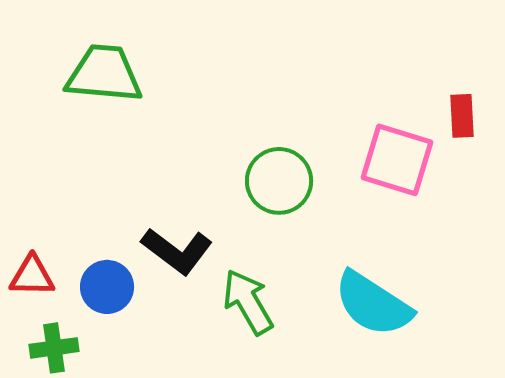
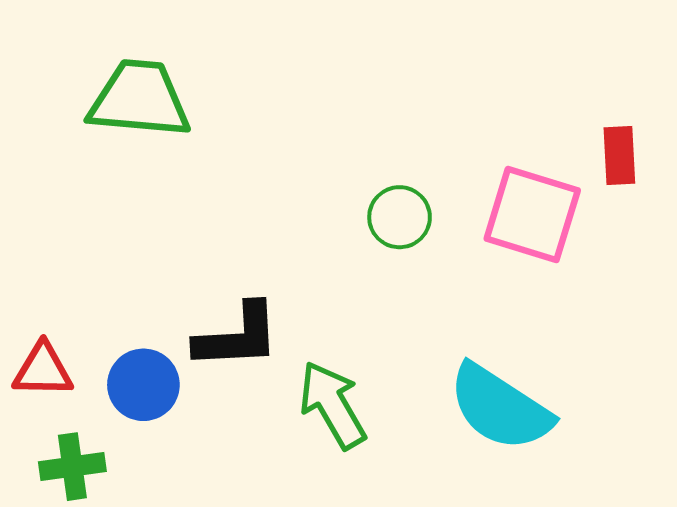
green circle: (279, 181) -> (400, 217), moved, size x0.7
black L-shape: (177, 251) -> (237, 337), turned -40

